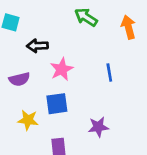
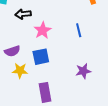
purple semicircle: (19, 79) -> (12, 51), moved
purple star: (98, 127) -> (83, 71), moved

